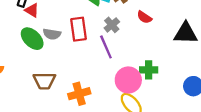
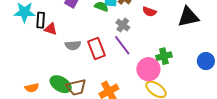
red rectangle: (79, 29) -> (96, 48), moved
green ellipse: (32, 39) -> (61, 84), moved

